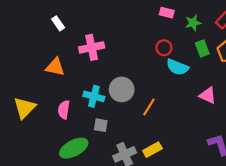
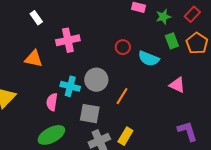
red circle: (164, 48) -> (123, 47), moved
pink semicircle: (64, 110) -> (52, 102), moved
gray square: (101, 125) -> (90, 114), moved, size x1.5
yellow rectangle: (152, 150) -> (125, 136), turned -30

